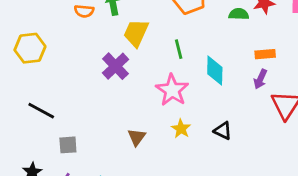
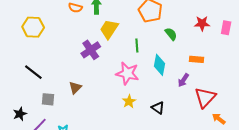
green semicircle: (239, 14) -> (171, 34), moved, turned 40
purple arrow: (260, 79) -> (183, 80), moved
pink star: (172, 90) -> (127, 73), turned -30
brown triangle: (137, 137) -> (75, 88), moved

